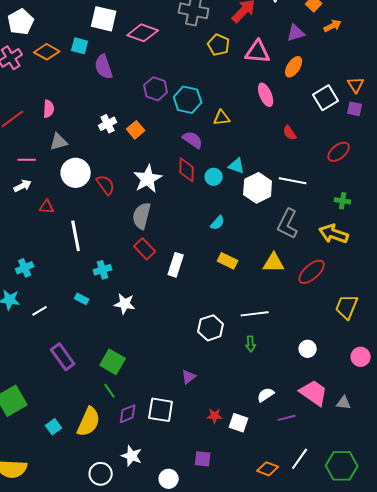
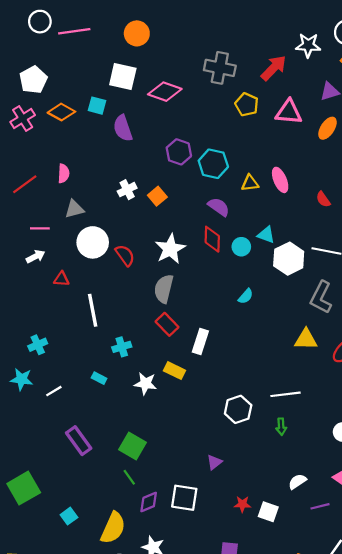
pink ellipse: (266, 95) -> (280, 180), moved
yellow rectangle: (228, 261) -> (175, 371), moved
yellow semicircle: (89, 422) -> (113, 528), moved

